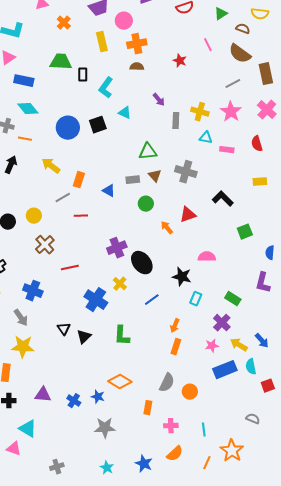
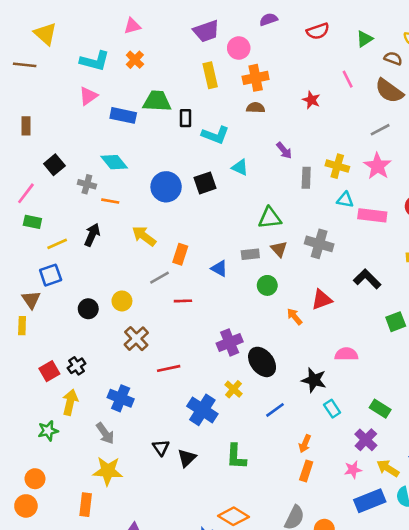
orange cross: (64, 23) -> (135, 60), moved
blue rectangle: (24, 81) -> (123, 115), moved
cyan L-shape: (106, 88) -> (215, 135), turned -105
pink rectangle: (227, 150) -> (372, 215), size x1.5
cyan rectangle: (196, 299) -> (332, 409), turned -56

